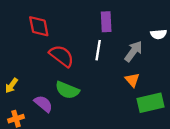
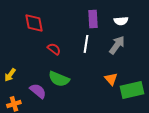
white semicircle: (159, 34) -> (121, 21), moved
red semicircle: (62, 56) -> (54, 49), size x0.6
orange triangle: (132, 80) -> (111, 79), moved

